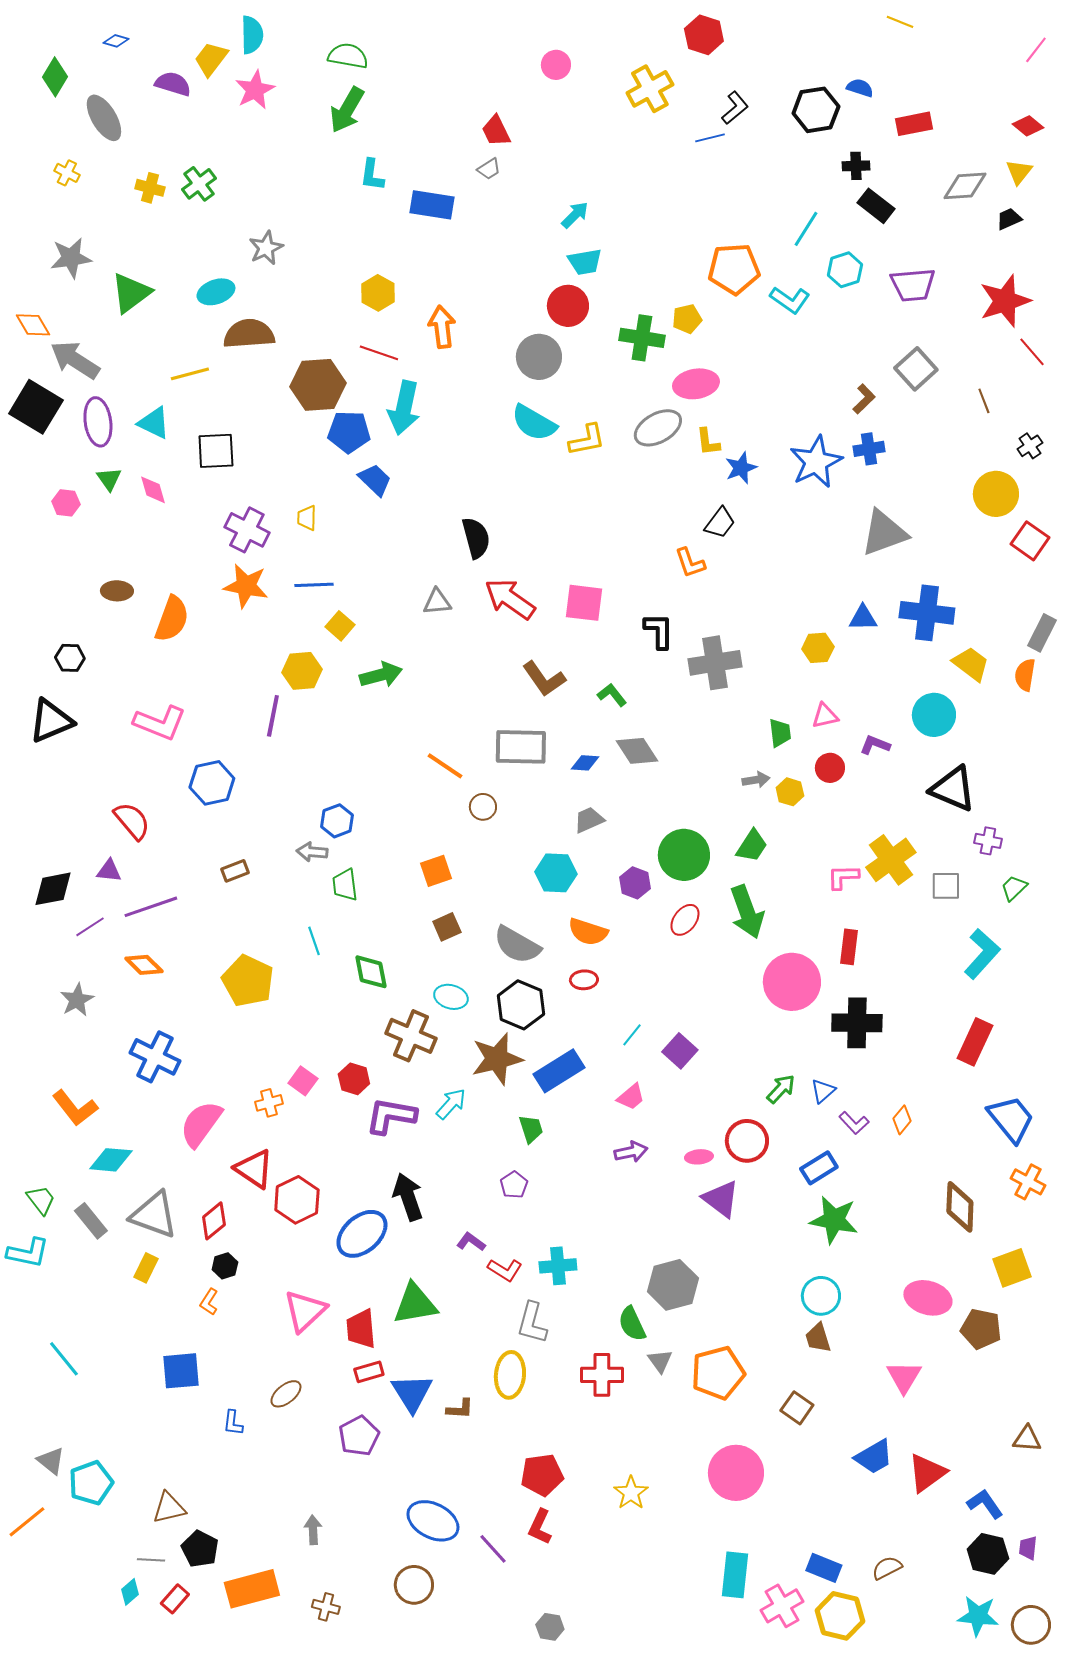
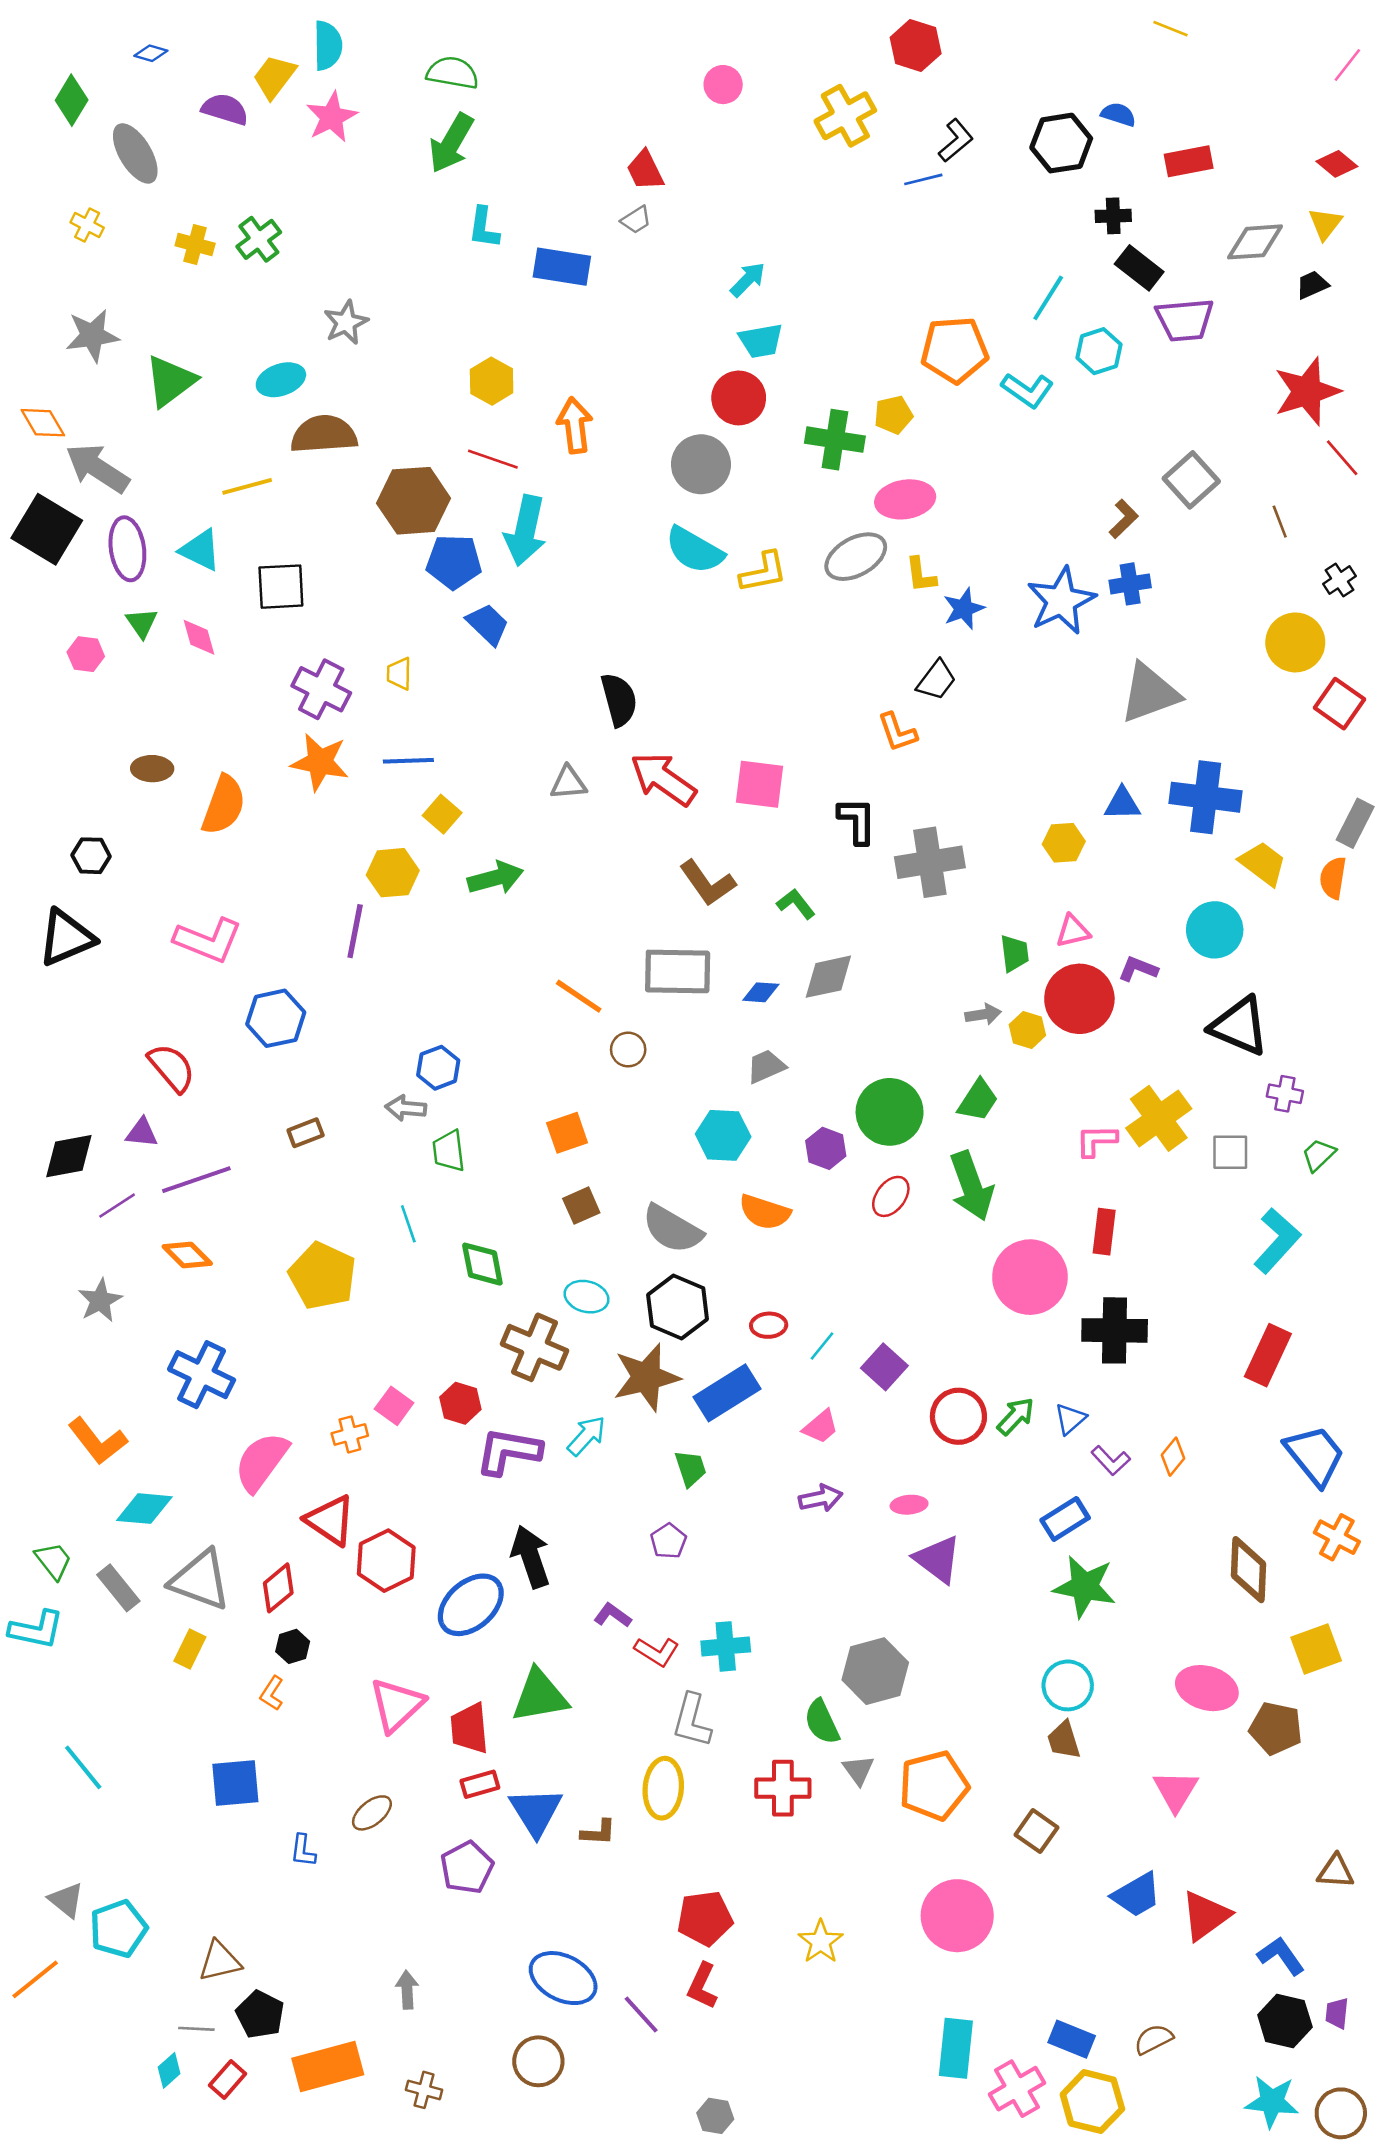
purple trapezoid: (913, 285) -> (1185, 320), moved
gray diamond: (637, 751) -> (828, 977), turned -69
red circle: (830, 768) -> (1079, 999), size x1.8
red ellipse: (584, 980) -> (769, 1325), moved
red circle: (747, 1141) -> (958, 1416), moved

